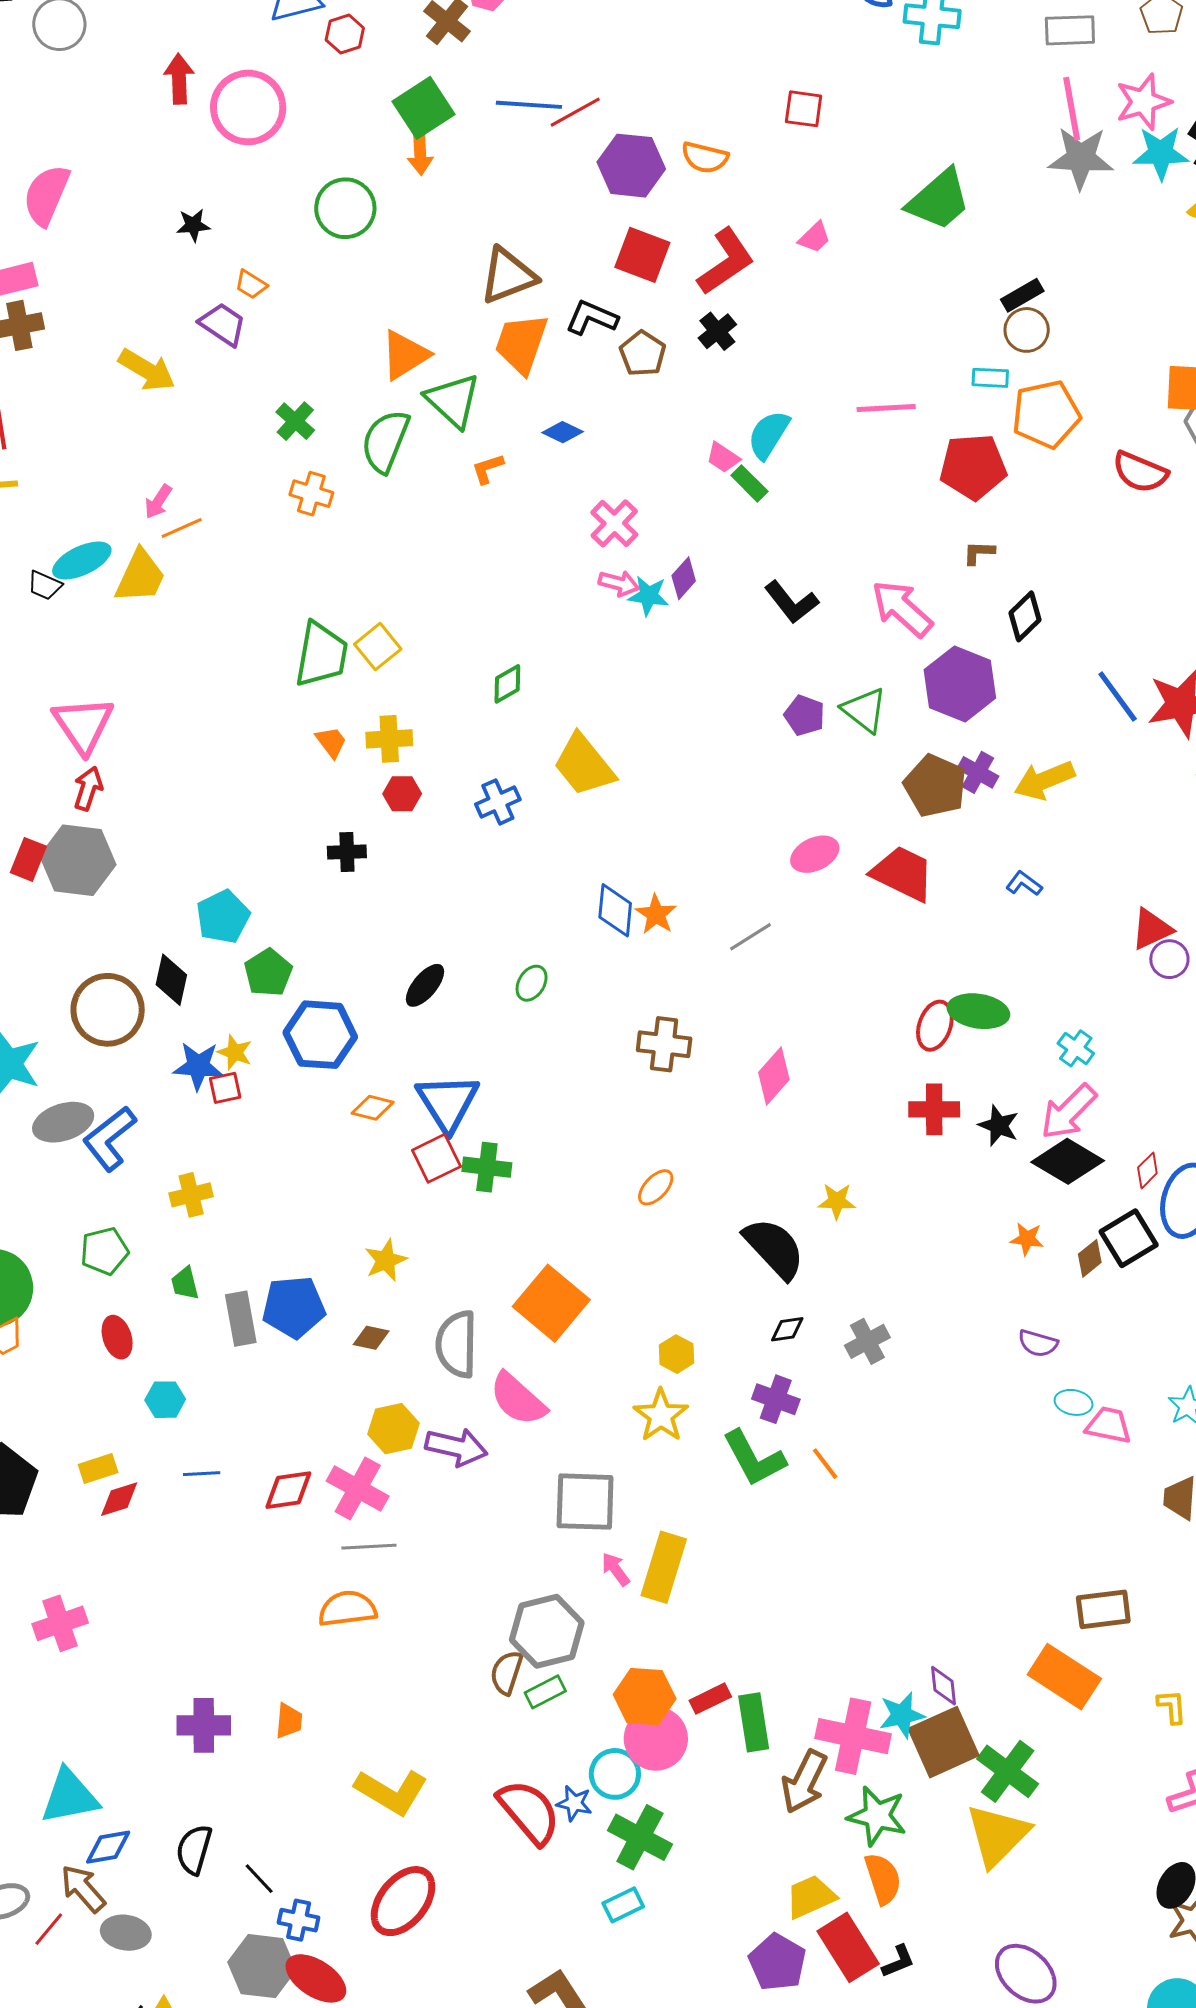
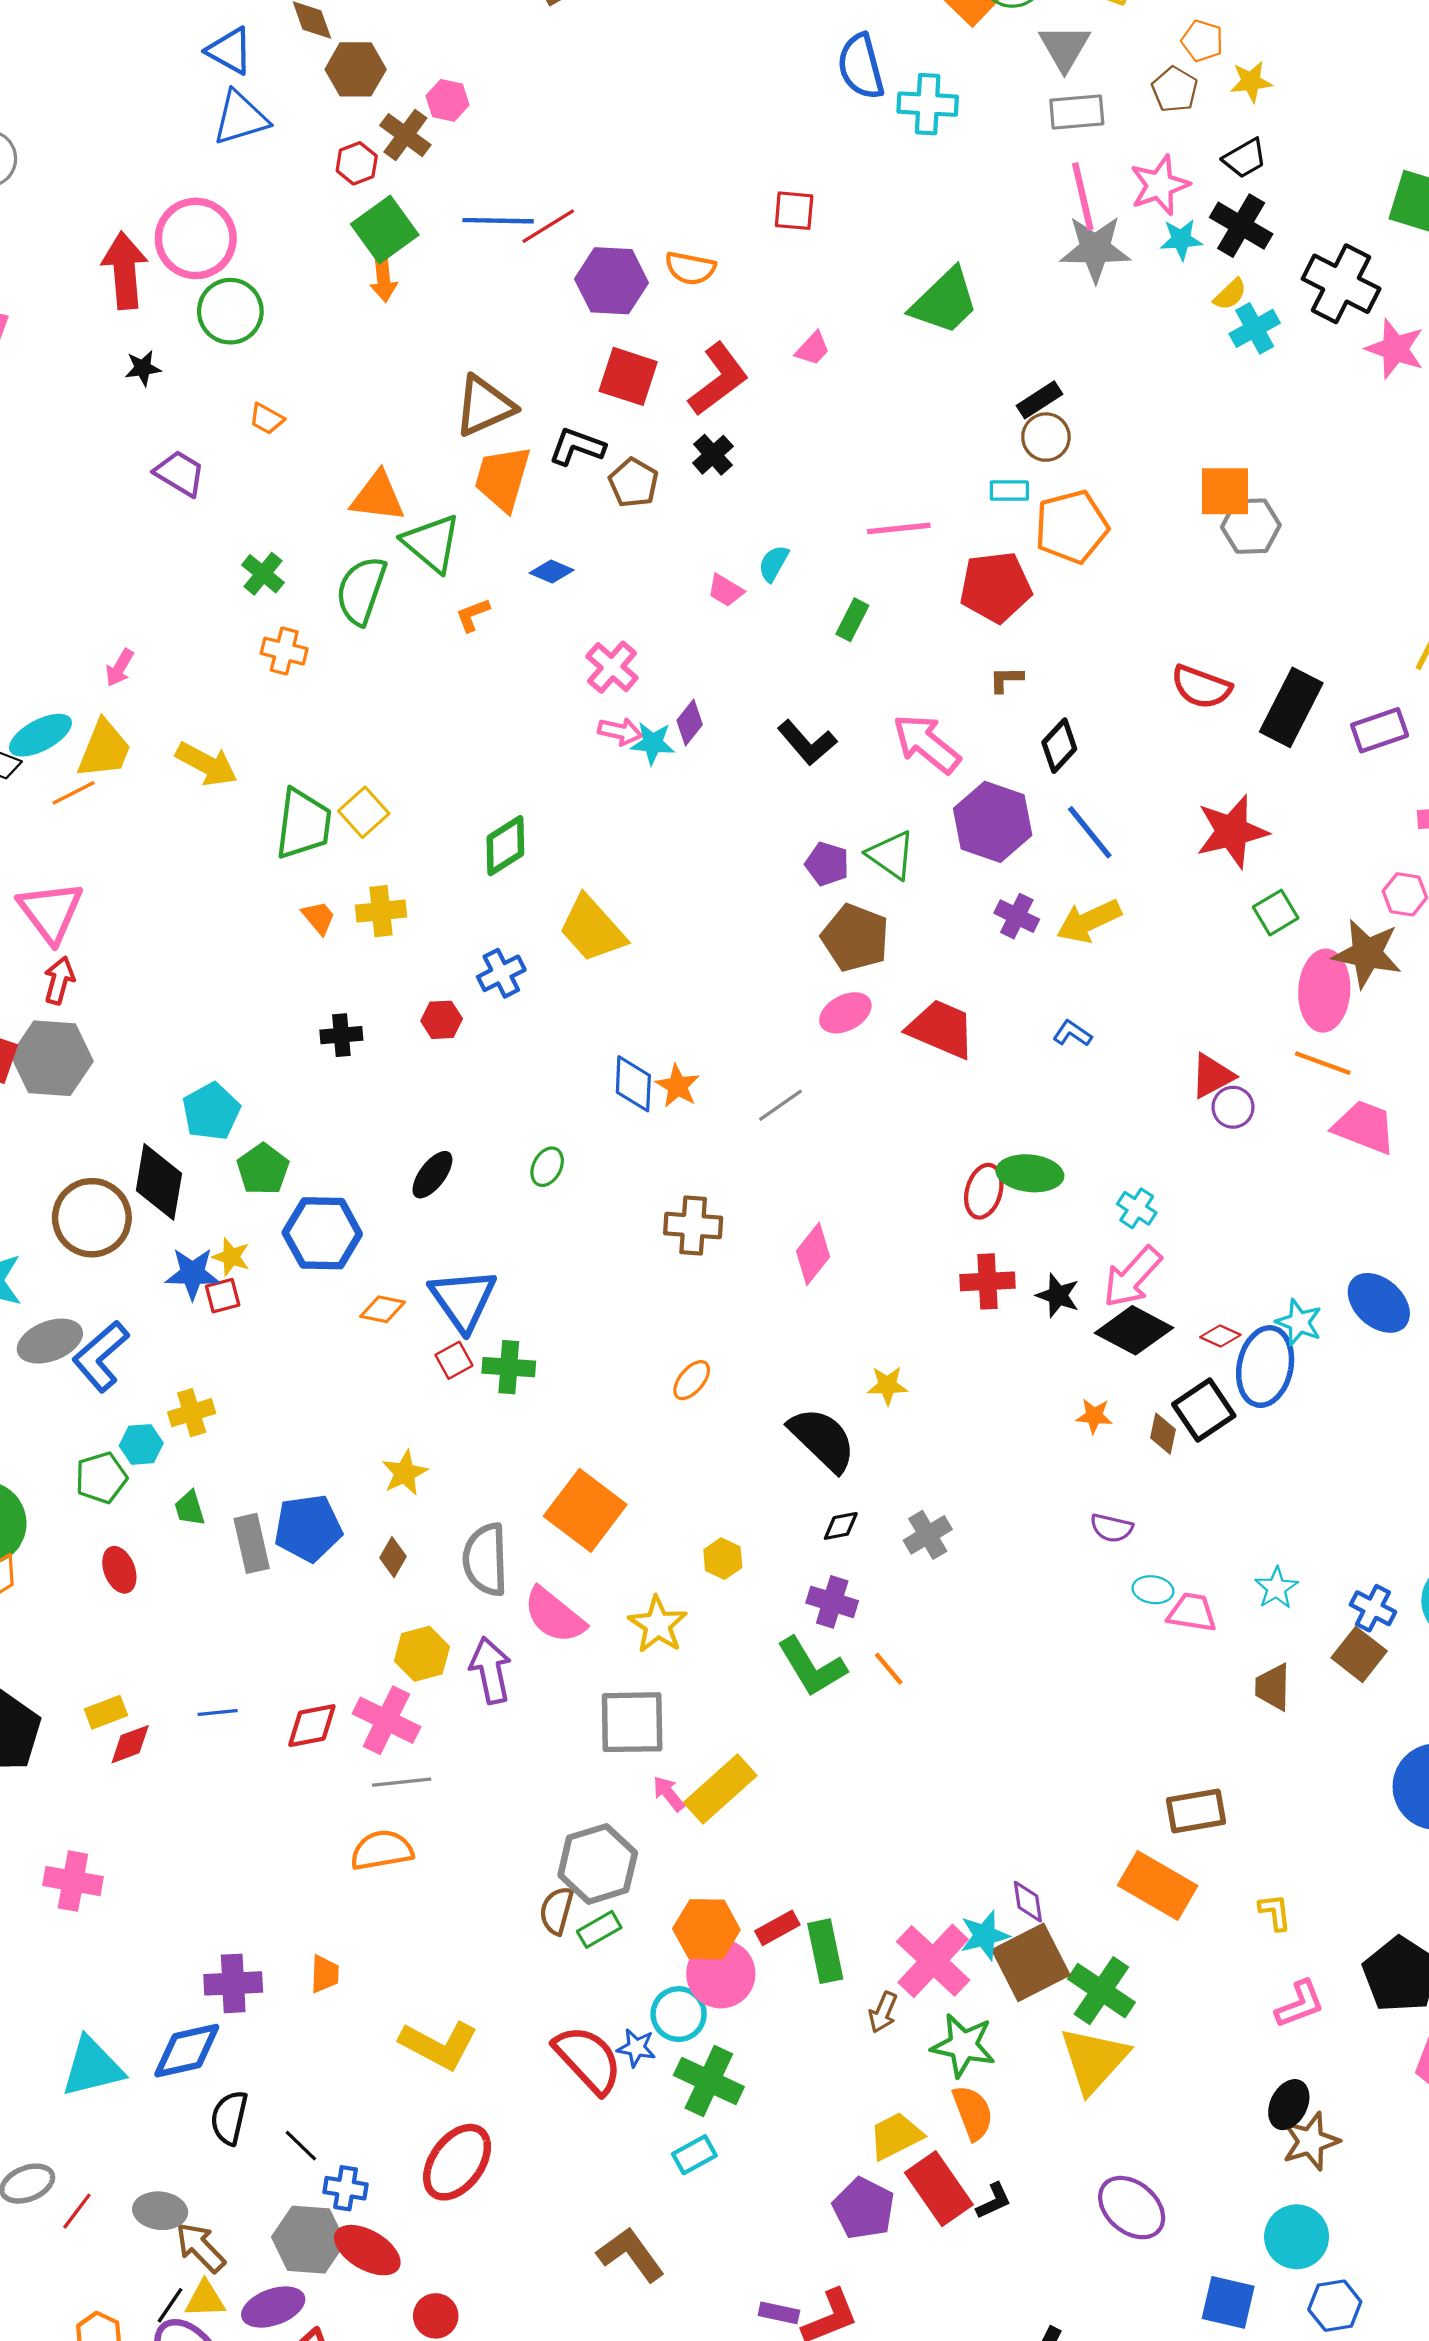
red hexagon: (345, 34) -> (357, 163), moved
red arrow: (179, 79) -> (125, 271), moved, size x1.4
cyan star: (1161, 153) -> (1181, 239), size x0.7
green circle: (345, 208) -> (230, 311), moved
orange trapezoid: (251, 284) -> (267, 419), moved
orange triangle: (405, 355) -> (378, 497), turned 42
yellow arrow: (147, 370) -> (206, 764), moved
cyan semicircle: (769, 435) -> (774, 563), size x0.7
red semicircle: (1140, 472) -> (1201, 687), moved
green rectangle: (749, 483) -> (852, 620), moved, turned 75
orange line: (182, 528) -> (74, 793), moved
green diamond: (507, 684) -> (505, 846), size x1.4
blue line: (1118, 697) -> (1090, 832), moved
brown pentagon: (935, 786) -> (855, 938), moved
red hexagon: (402, 794) -> (442, 1020), moved
black diamond: (171, 980) -> (159, 1182), size x1.4
red square: (436, 1158) -> (454, 1360), size x0.7
red diamond: (1147, 1170) -> (1220, 1336), turned 72
brown diamond: (1090, 1258) -> (1163, 1434), turned -36
brown diamond: (371, 1338) -> (393, 1557), turned -69
cyan hexagon: (165, 1400) -> (141, 1444), moved
yellow star: (661, 1415) -> (658, 1625), moved
purple arrow: (456, 1447) -> (491, 1670), turned -112
yellow rectangle: (664, 1567) -> (720, 1789), turned 34
pink cross: (60, 1623) -> (73, 1881), turned 32
pink cross: (853, 1736) -> (933, 1961), turned 34
brown arrow: (804, 1782) -> (883, 2012), size x0.6
blue diamond: (108, 1847) -> (187, 2051), moved, size x1.4
brown arrow: (83, 1889) -> (200, 2247), moved

